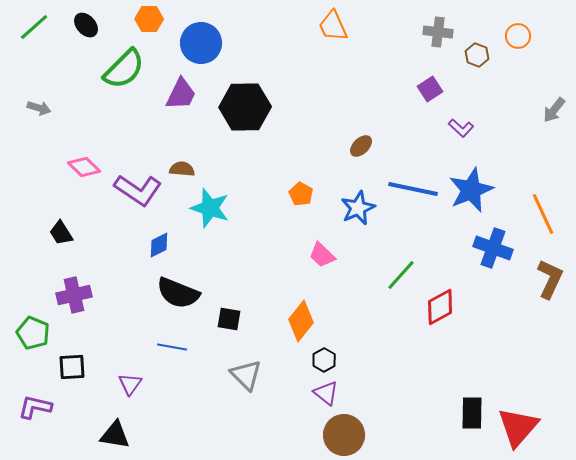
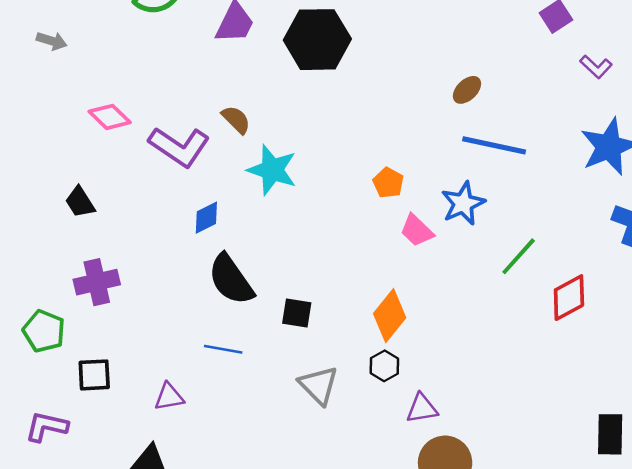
brown semicircle: (182, 169) -> (236, 120), turned 40
blue line: (413, 189) -> (494, 145), moved
orange pentagon: (301, 194) -> (388, 183), moved
blue star: (358, 208) -> (463, 203), moved
black semicircle: (178, 293) -> (231, 280), turned 33
black hexagon: (324, 360) -> (384, 366), moved
purple triangle: (130, 384) -> (169, 397), turned 45
purple triangle: (326, 393) -> (422, 409), turned -48

